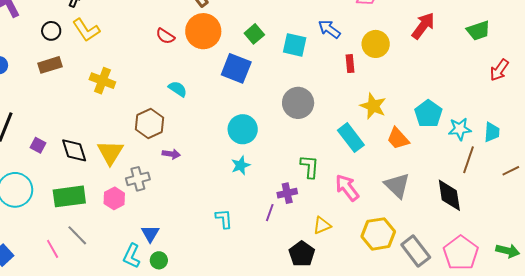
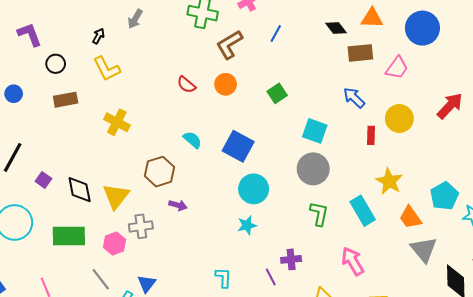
black circle: (51, 31) -> (56, 64), moved
orange circle: (203, 31) -> (226, 84), size x0.6
cyan square: (295, 45) -> (315, 131), moved
blue square: (236, 68) -> (238, 146), moved
green L-shape: (310, 167) -> (319, 214), moved
gray triangle: (397, 185) -> (424, 250), moved
purple line: (270, 213) -> (271, 277), turned -54
gray line: (77, 235) -> (101, 279), moved

